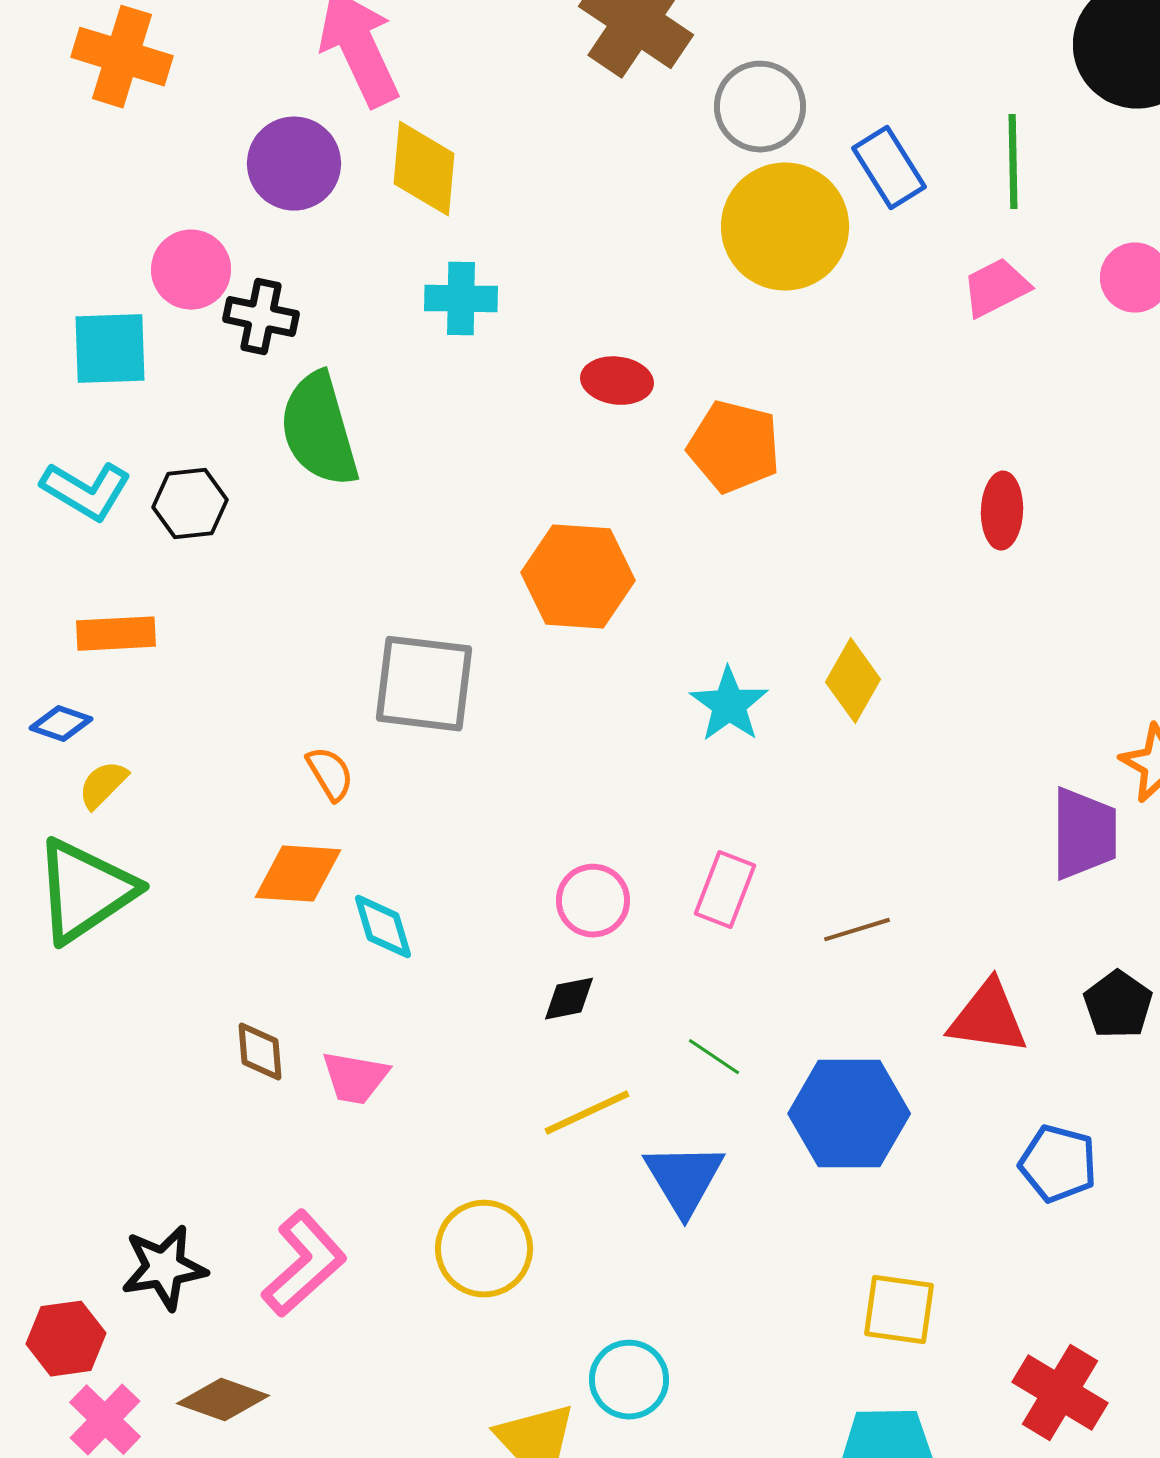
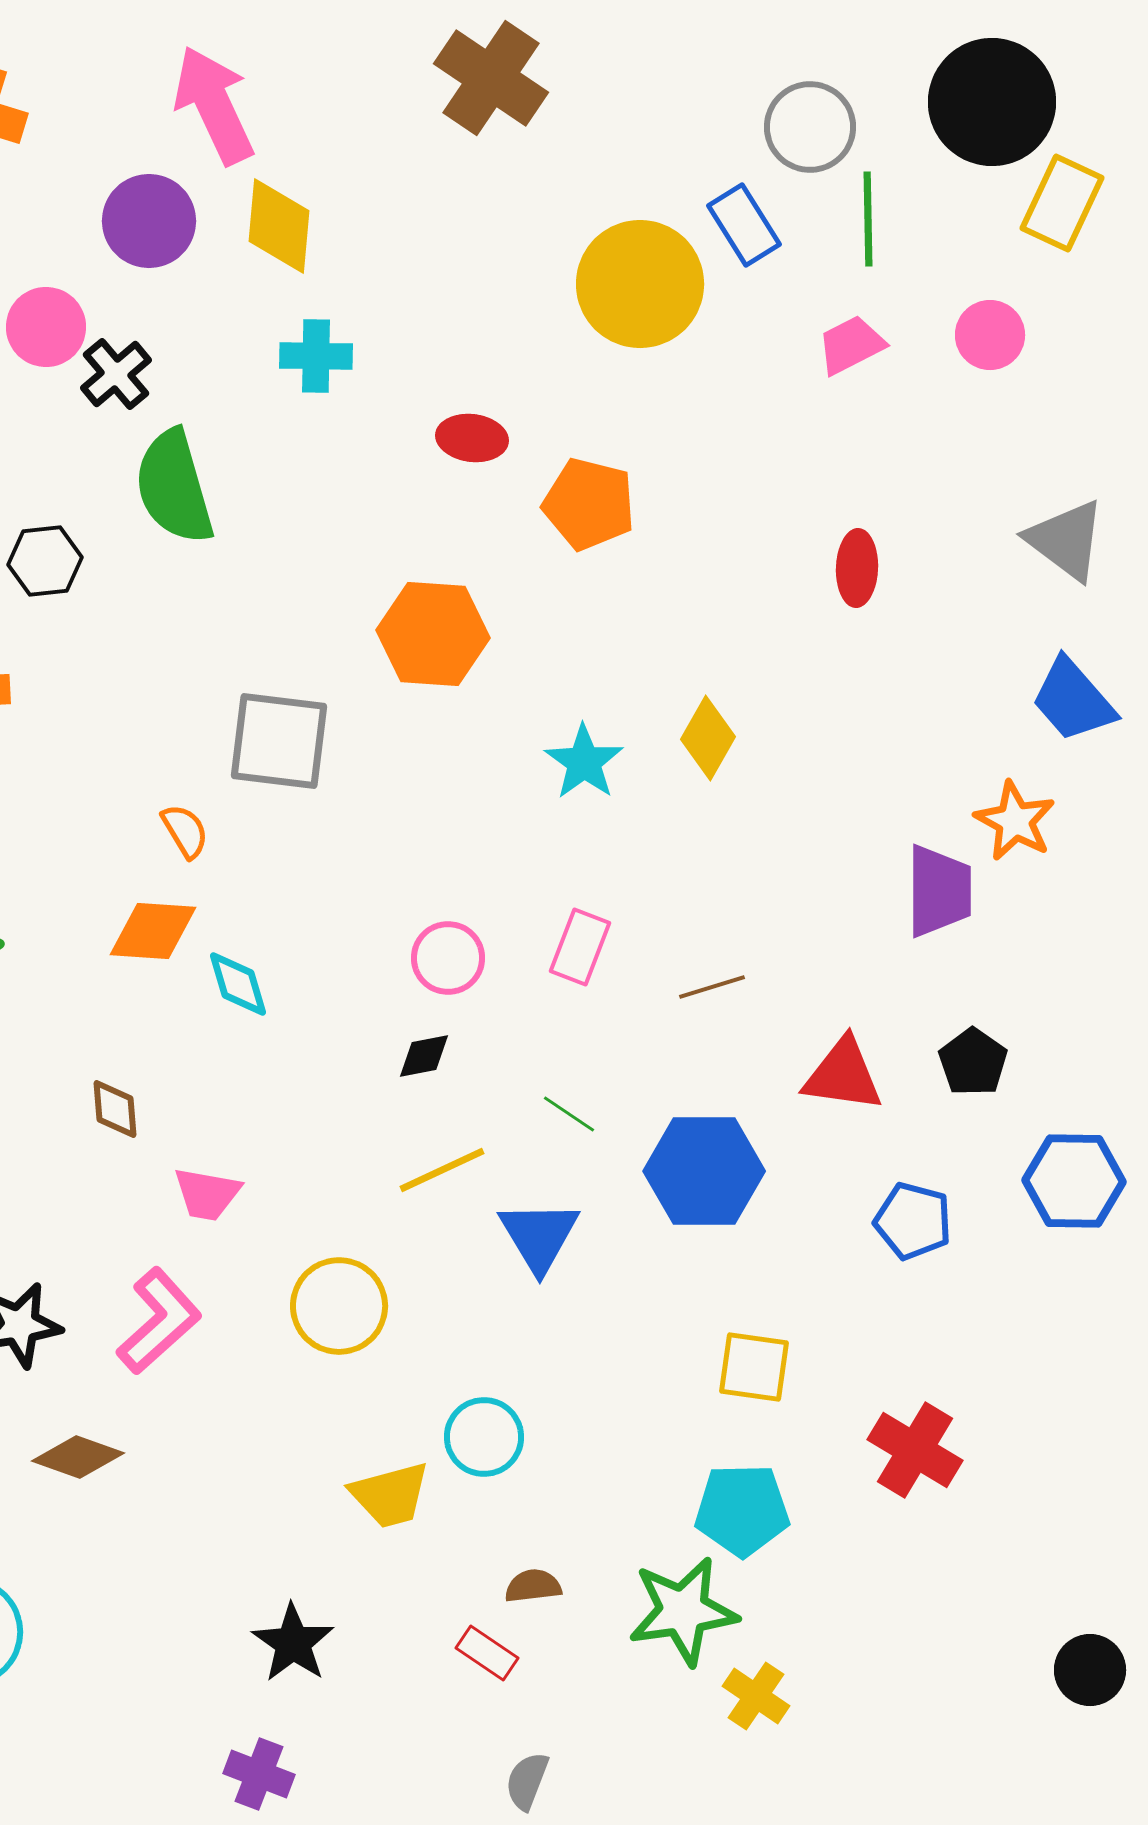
gray circle: (760, 107) -> (810, 127), moved
black cross: (261, 317) -> (116, 374), turned 38
pink trapezoid: (355, 1078) -> (207, 1194), moved

